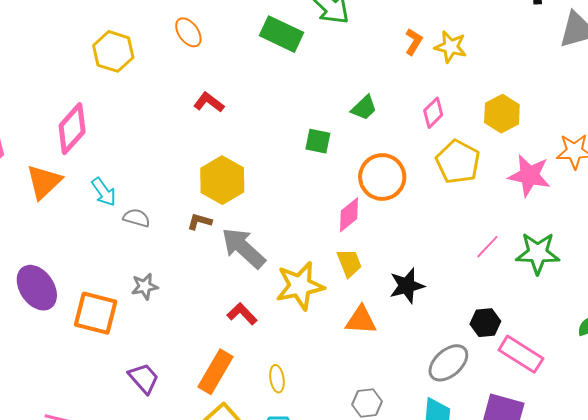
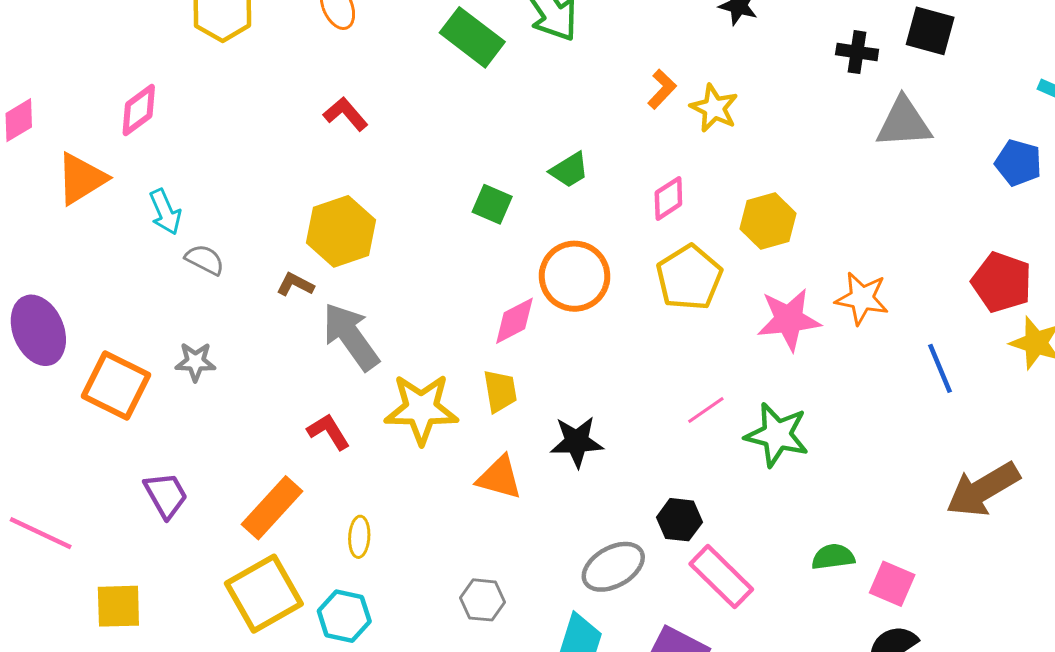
pink diamond: (72, 129) -> (139, 110), size x0.7
pink star: (529, 176) -> (789, 319), turned -30

